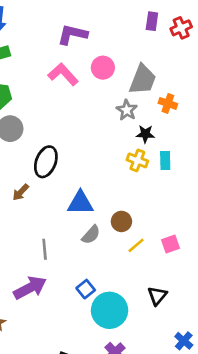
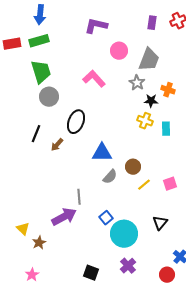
purple rectangle: (152, 21) -> (152, 23), moved
pink L-shape: (63, 74) -> (94, 79), moved
orange cross: (168, 103) -> (168, 90), moved
cyan rectangle: (165, 160) -> (166, 129), moved
gray line: (45, 249) -> (79, 197), moved

